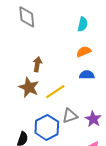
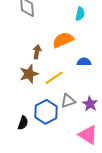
orange semicircle: (84, 52) -> (63, 40), moved, size x1.5
brown star: (29, 87) -> (29, 74), turned 30

